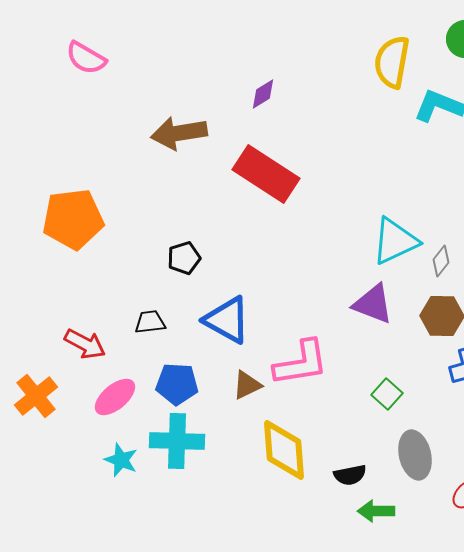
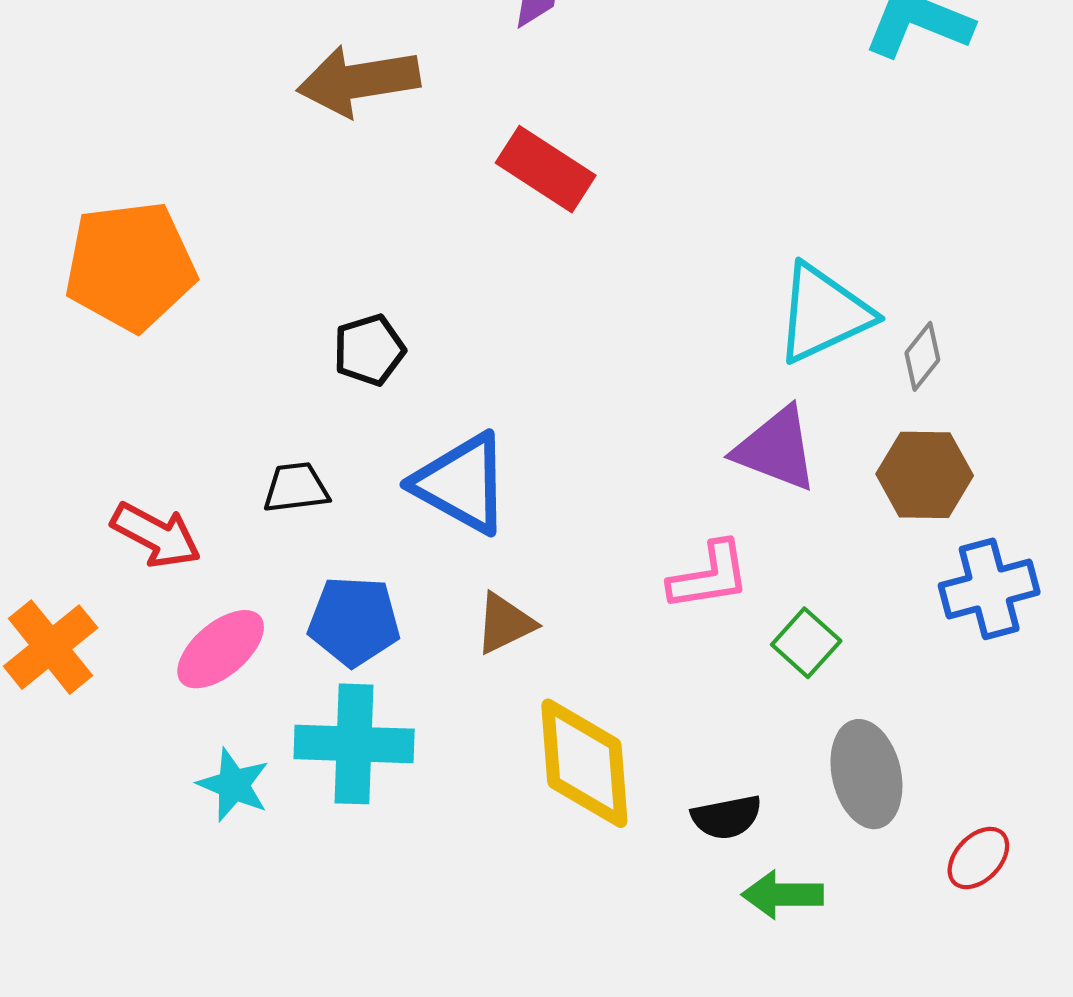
red rectangle: (266, 174) -> (546, 169), size x0.7
pink L-shape: (301, 363) -> (709, 576), moved, size x0.7

